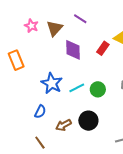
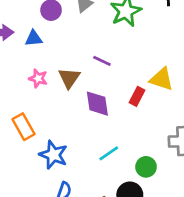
blue star: (52, 83) -> (53, 155), moved
green circle: (98, 89) -> (146, 167), moved

